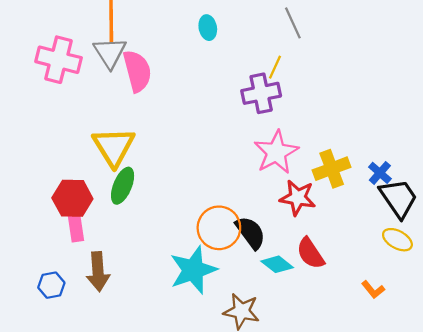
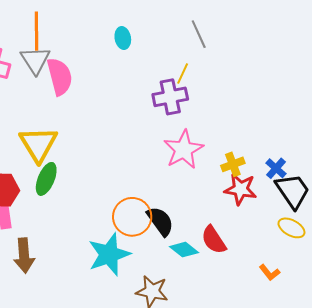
yellow cross: (332, 169) -> (233, 164), size x0.7
red star: (298, 198) -> (241, 189), moved

